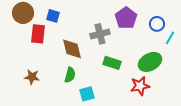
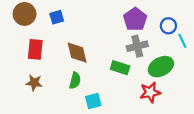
blue square: (53, 16) -> (57, 17), turned -32
red rectangle: (38, 34) -> (35, 49), moved
gray cross: (100, 34) -> (137, 46), moved
cyan line: (170, 38) -> (182, 41), turned -56

